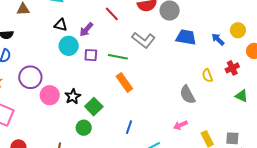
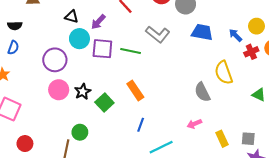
purple square: (91, 55) -> (102, 49), size x1.5
red cross: (232, 68) -> (251, 52), moved
yellow semicircle: (207, 76) -> (224, 73), size x1.6
purple circle: (30, 77) -> (55, 60), moved
orange rectangle: (124, 82) -> (135, 90), moved
green circle: (84, 128) -> (80, 132), moved

